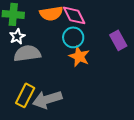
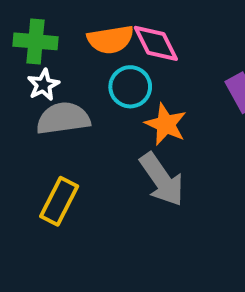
cyan circle: (73, 37) -> (130, 87), moved
gray arrow: (47, 99) -> (162, 180), moved, turned -108

